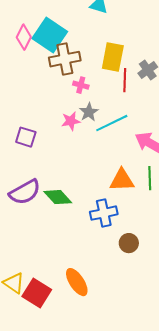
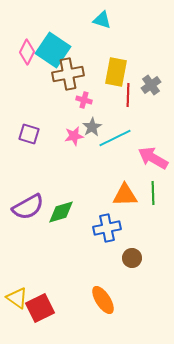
purple square: (26, 137) -> (29, 134), moved
green diamond: (58, 197) -> (61, 212), turned -64
orange ellipse: (77, 282) -> (103, 300), moved
red square: (37, 293) -> (40, 308), turned 32

